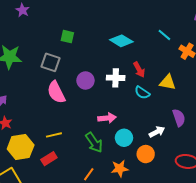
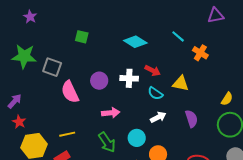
purple star: (23, 10) -> (30, 17), moved
gray square: (50, 62) -> (52, 67), moved
red arrow: (139, 70) -> (153, 70), turned -35
pink arrow: (107, 118) -> (111, 113), moved
white arrow: (157, 132) -> (158, 117), moved

